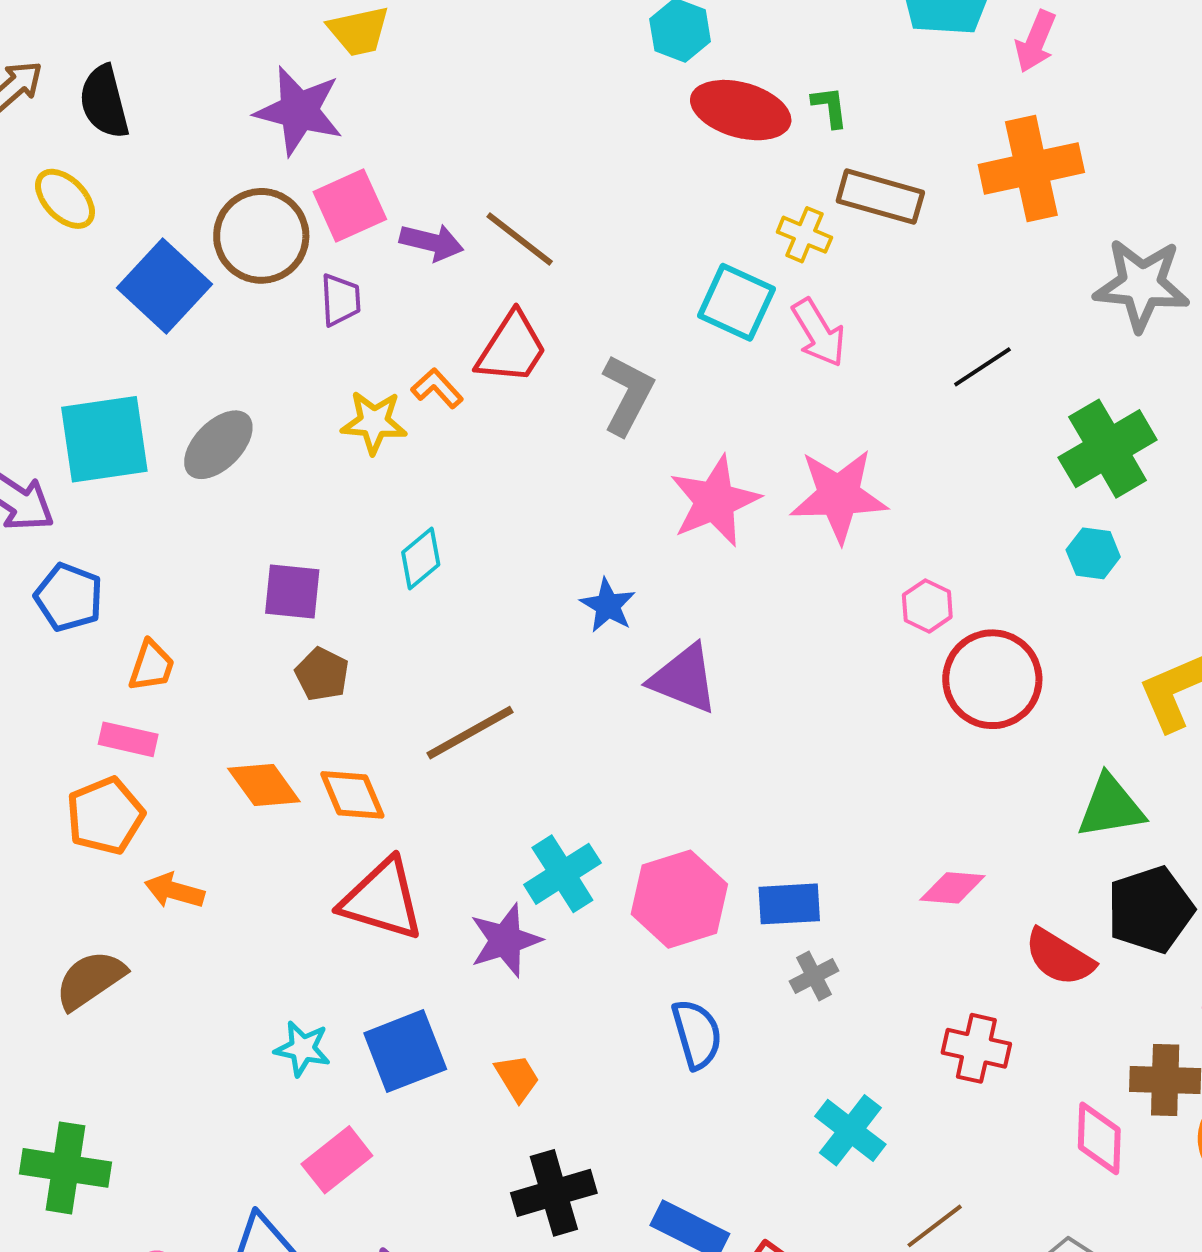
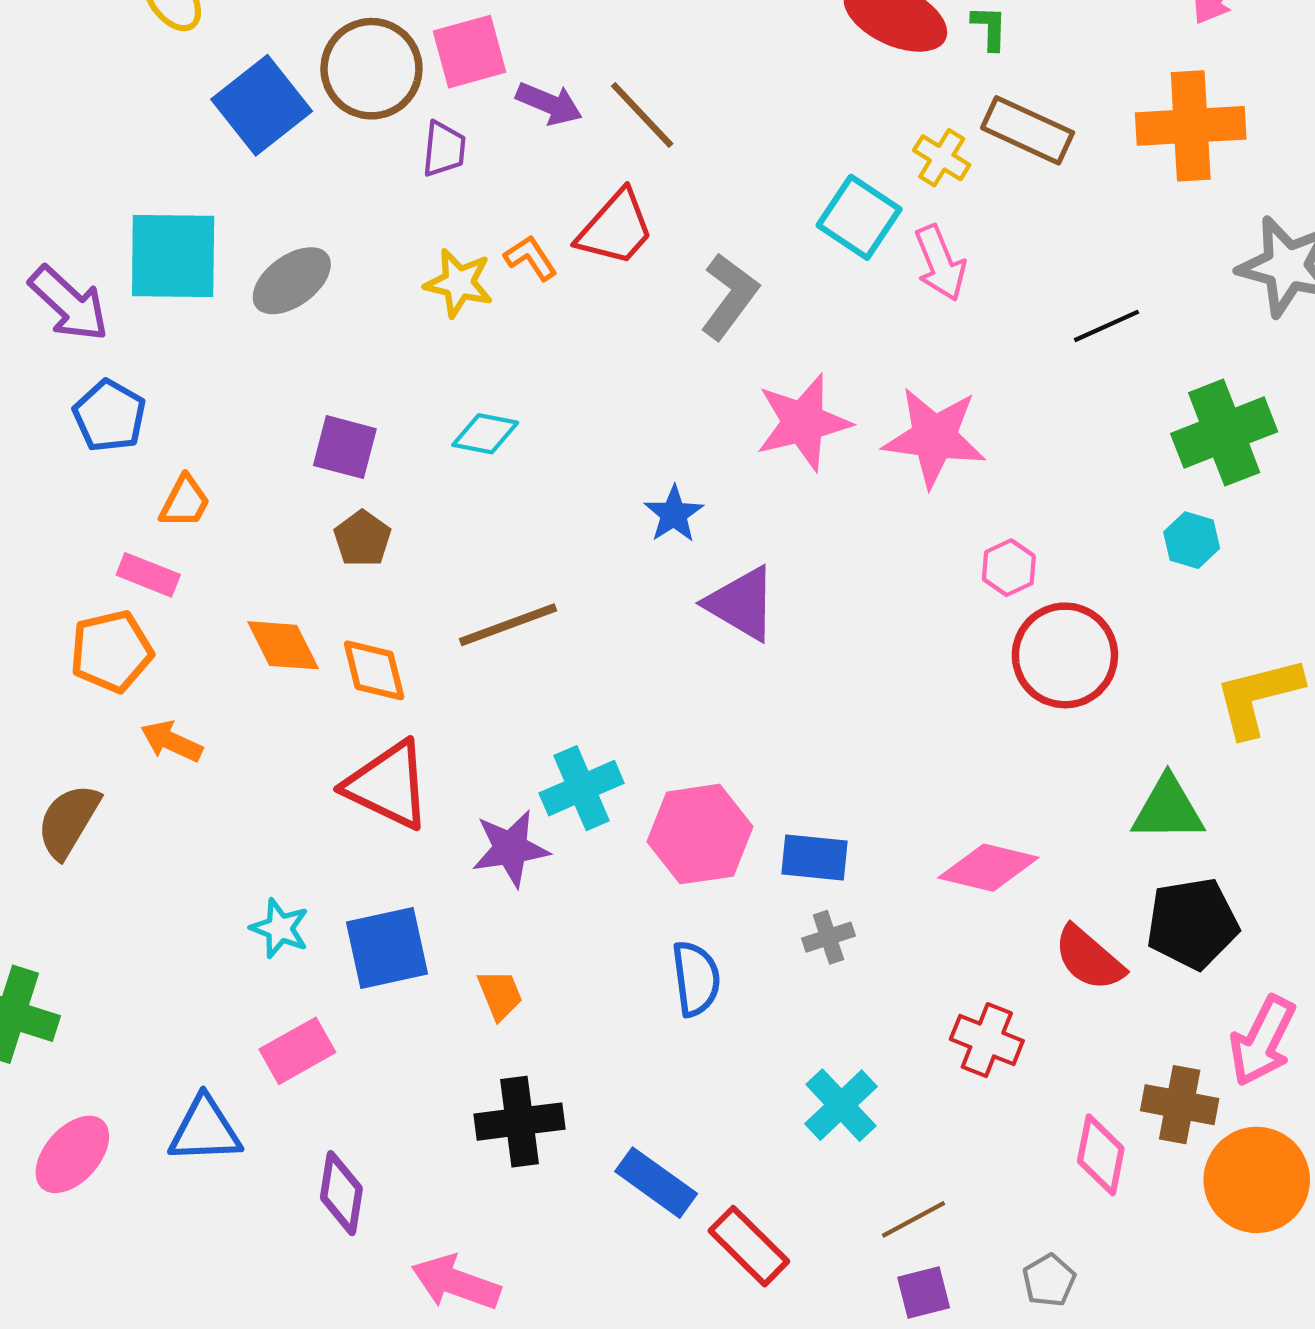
cyan diamond: (421, 559) -> (485, 434), turned 42
pink diamond: (952, 888) -> (988, 868), size x1.4
brown semicircle: (90, 980) -> (68, 821), turned -34

